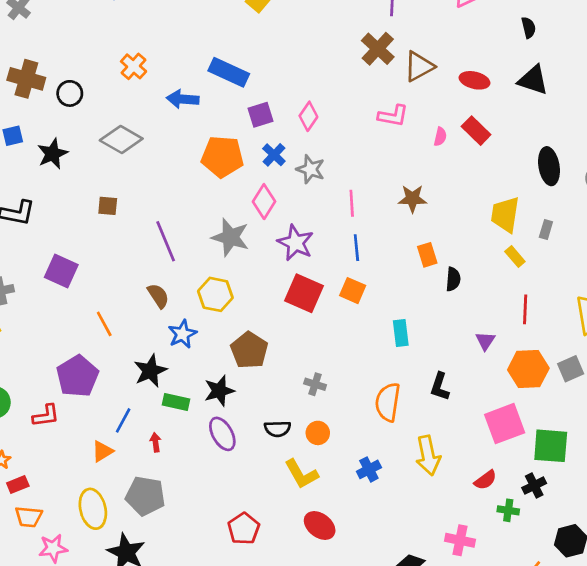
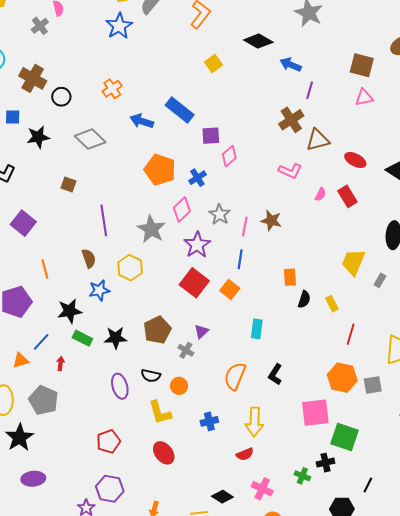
purple square: (260, 115) -> (211, 136), moved
gray star: (311, 169) -> (220, 215), moved
brown star: (412, 199) -> (271, 221), moved
yellow rectangle: (515, 257) -> (332, 304), moved
purple triangle: (485, 341) -> (201, 331), moved
brown pentagon: (249, 350) -> (157, 330), moved
purple ellipse: (222, 434) -> (120, 386), moved
red semicircle: (485, 480) -> (245, 454), moved

